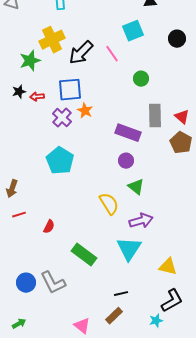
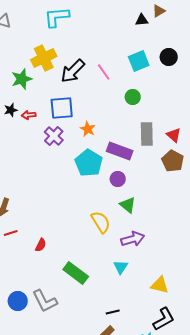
cyan square: (133, 31) -> (139, 61), moved
orange star: (85, 111) -> (88, 129), moved
cyan pentagon: (60, 161) -> (89, 163), moved
cyan triangle: (129, 249) -> (121, 267), size x0.6

